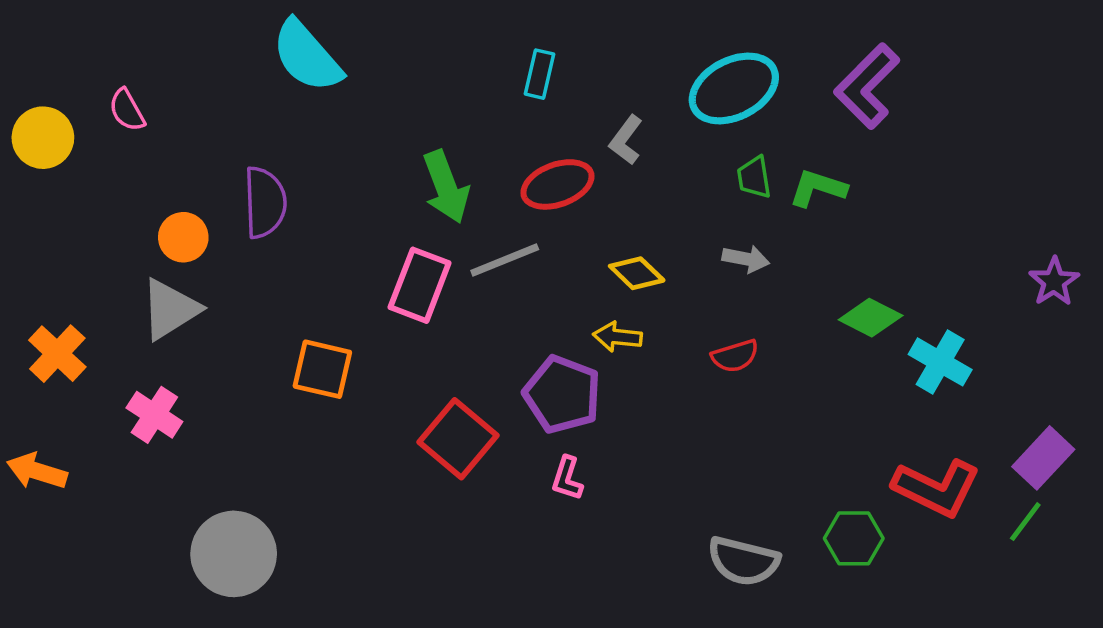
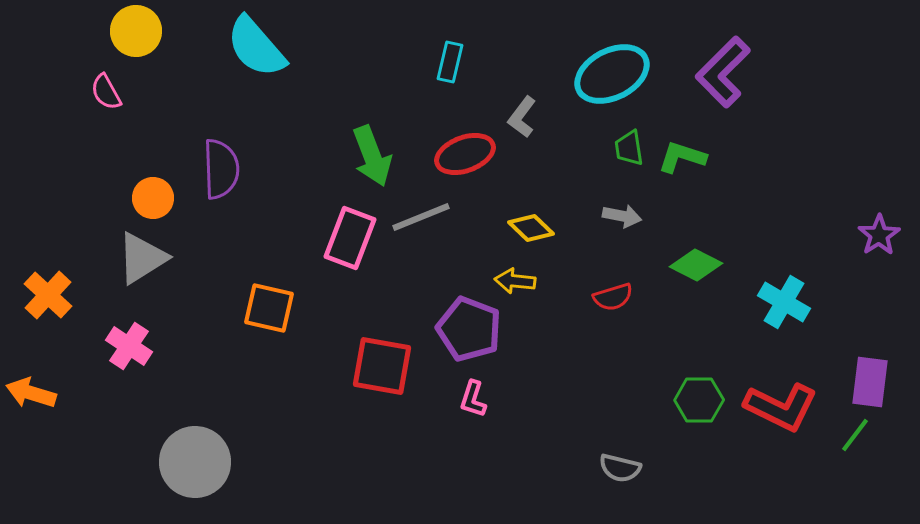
yellow circle: (43, 138) -> (136, 31), moved
green diamond: (871, 318) -> (696, 265), moved
red square: (458, 439) -> (382, 366), turned -30
purple rectangle: (1043, 458) -> (870, 382), turned -36
green hexagon: (854, 538) -> (699, 400), moved
gray semicircle: (743, 561) -> (620, 468), size x0.7

